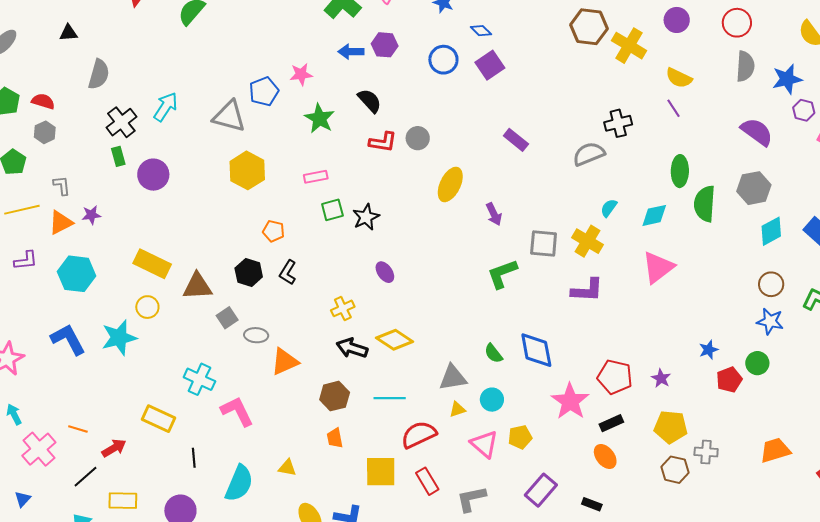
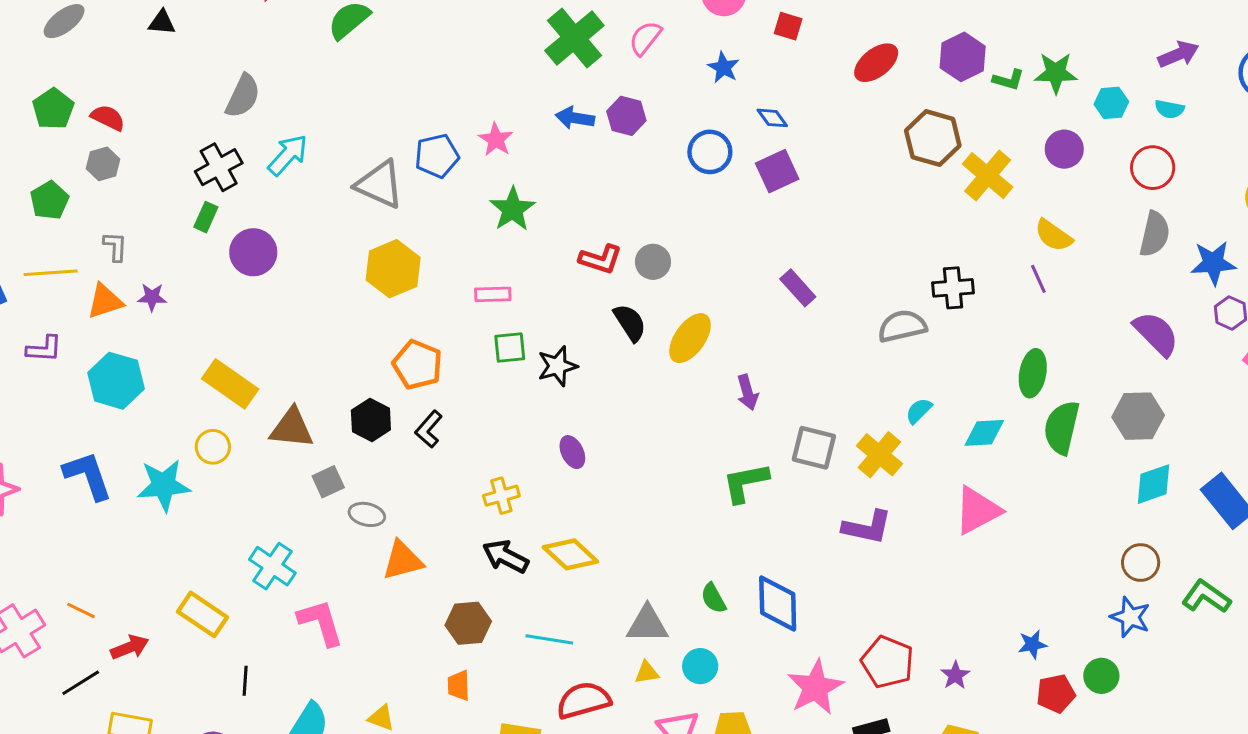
gray semicircle: (99, 74) -> (243, 96), moved
pink star: (301, 74) -> (496, 140), turned 30
black semicircle: (370, 101) -> (630, 323), moved
green rectangle: (118, 156) -> (206, 217), turned 30
orange pentagon: (274, 231) -> (418, 365), size x1.5

